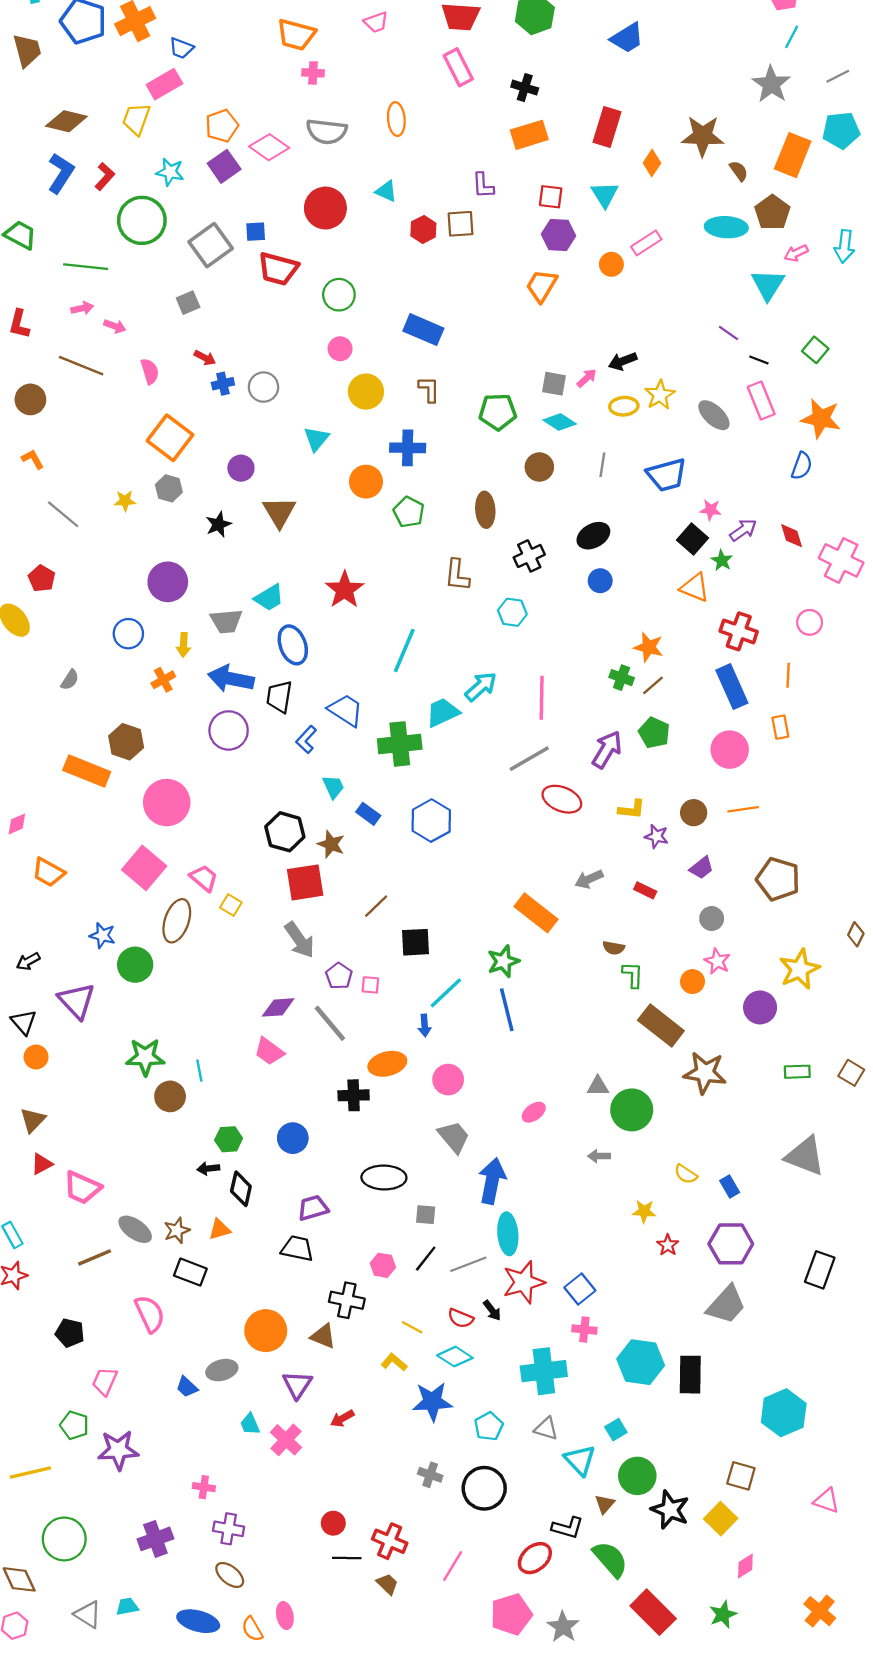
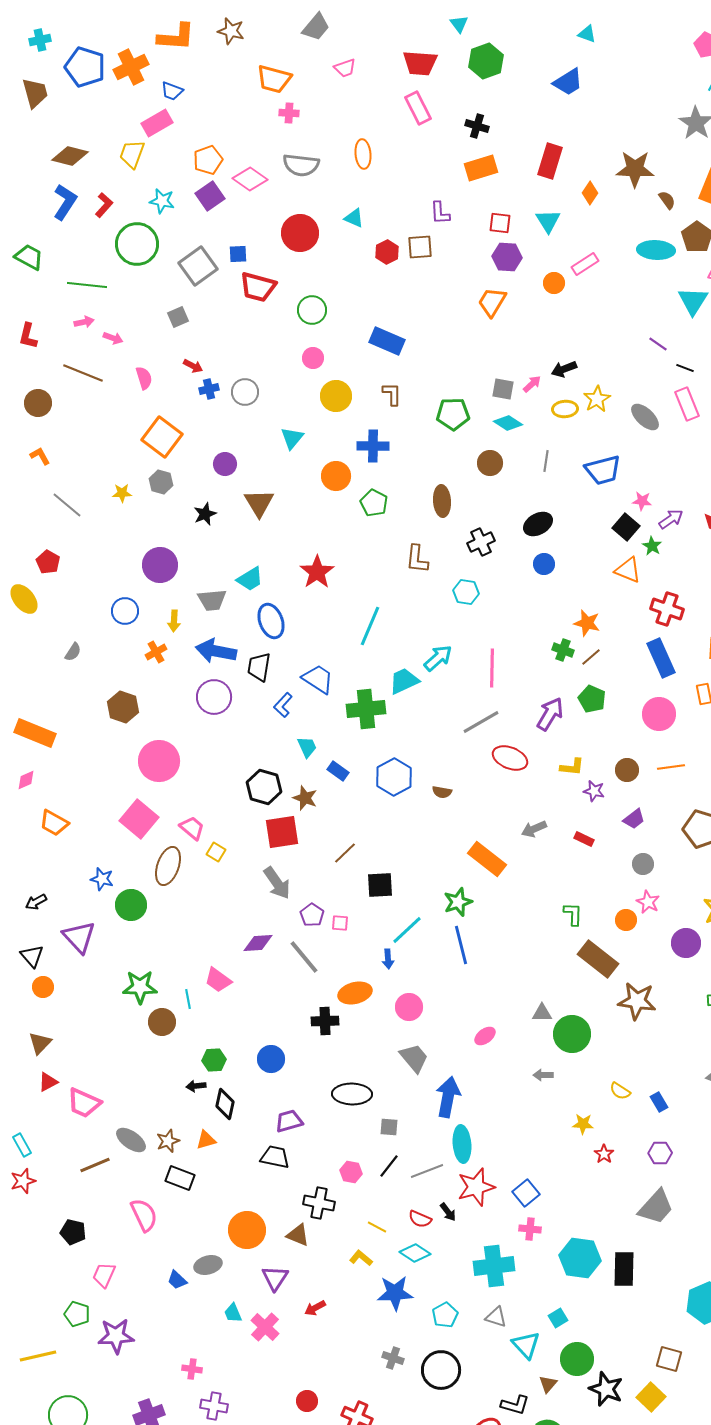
orange rectangle: (87, 771) -> (35, 733), moved
brown semicircle: (614, 948) -> (442, 792), moved
pink trapezoid: (269, 1051) -> (218, 980), moved
purple hexagon: (731, 1244) -> (660, 1153), size x0.6

